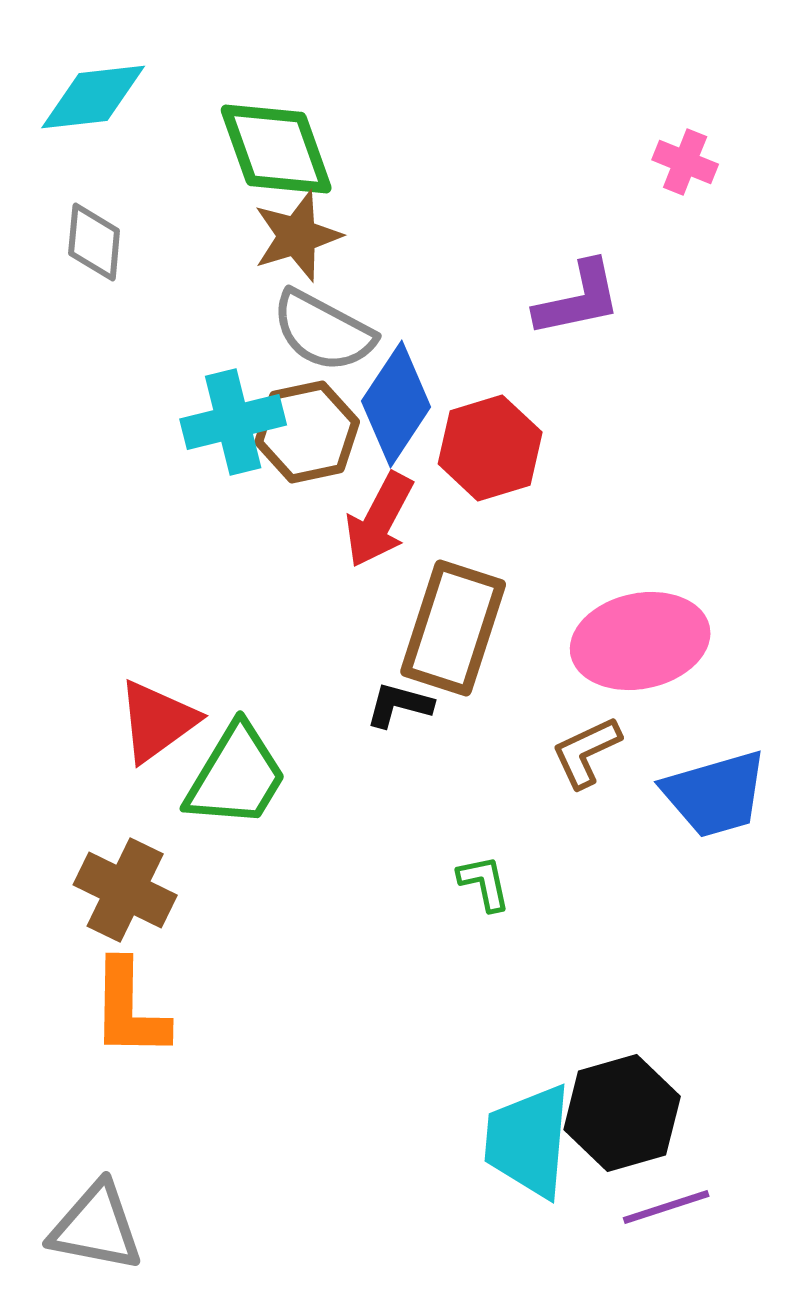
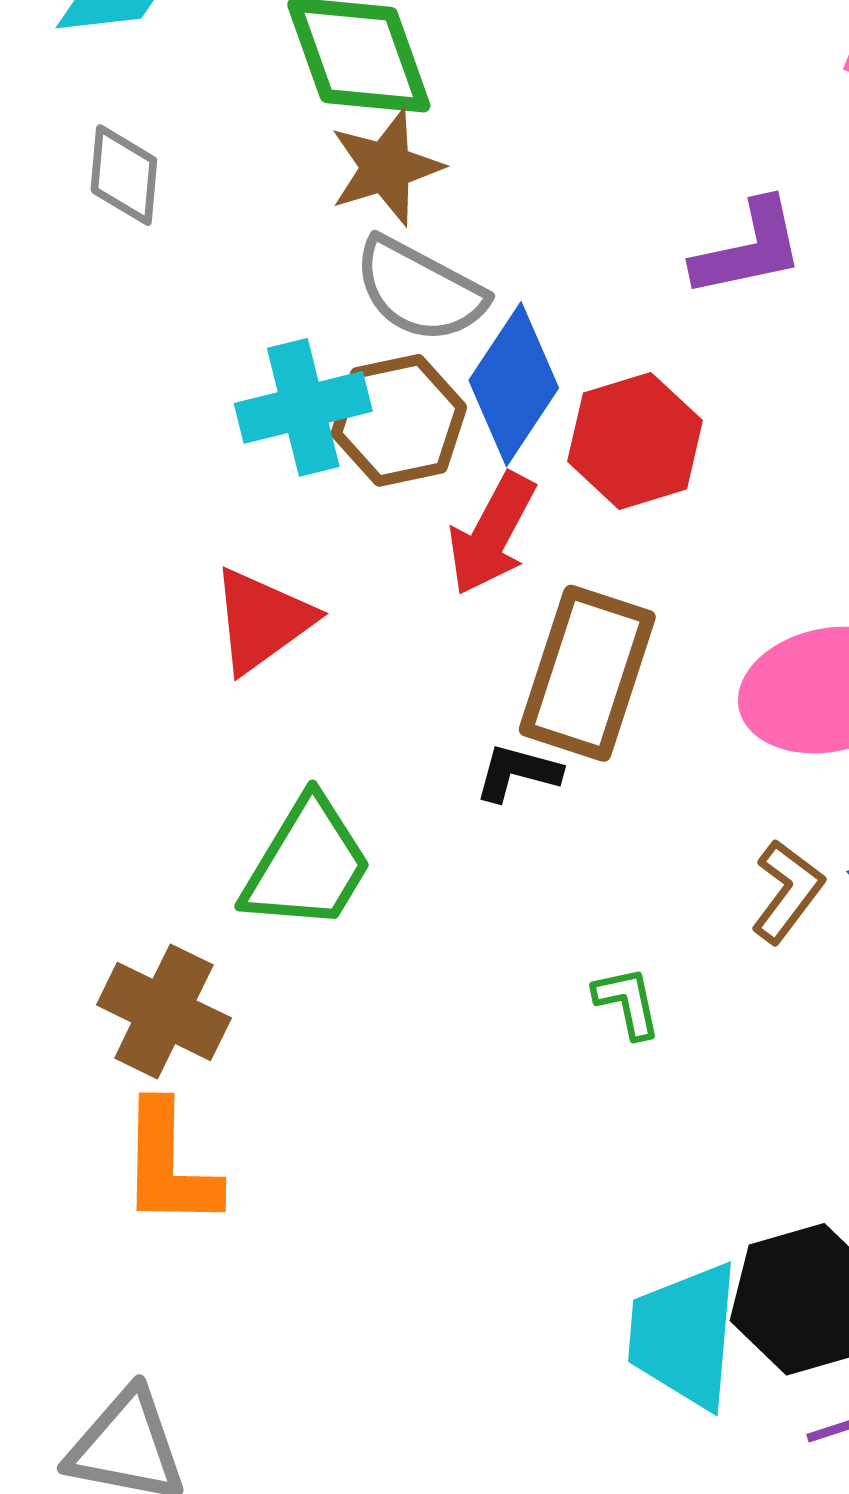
red triangle: (157, 721) -> (262, 620), moved
brown L-shape: (586, 752) -> (787, 891), moved, turned 152

